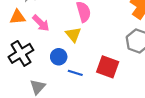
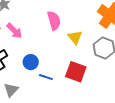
yellow triangle: (73, 35) -> (75, 37), moved

